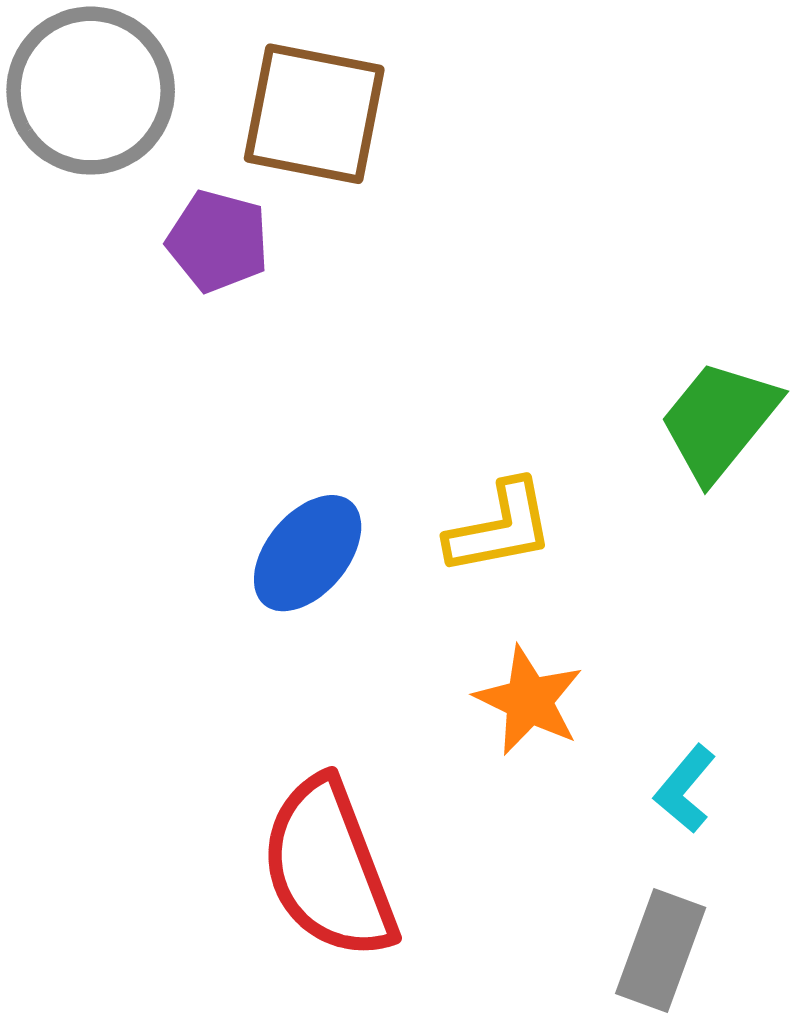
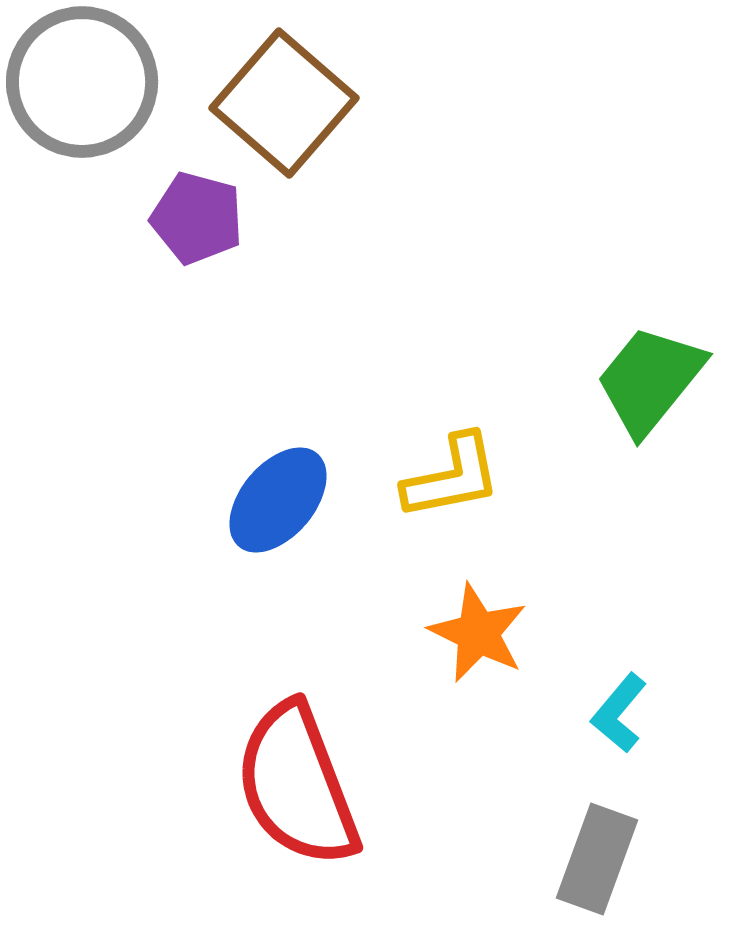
brown square: (314, 114) -> (284, 103), turned 30

